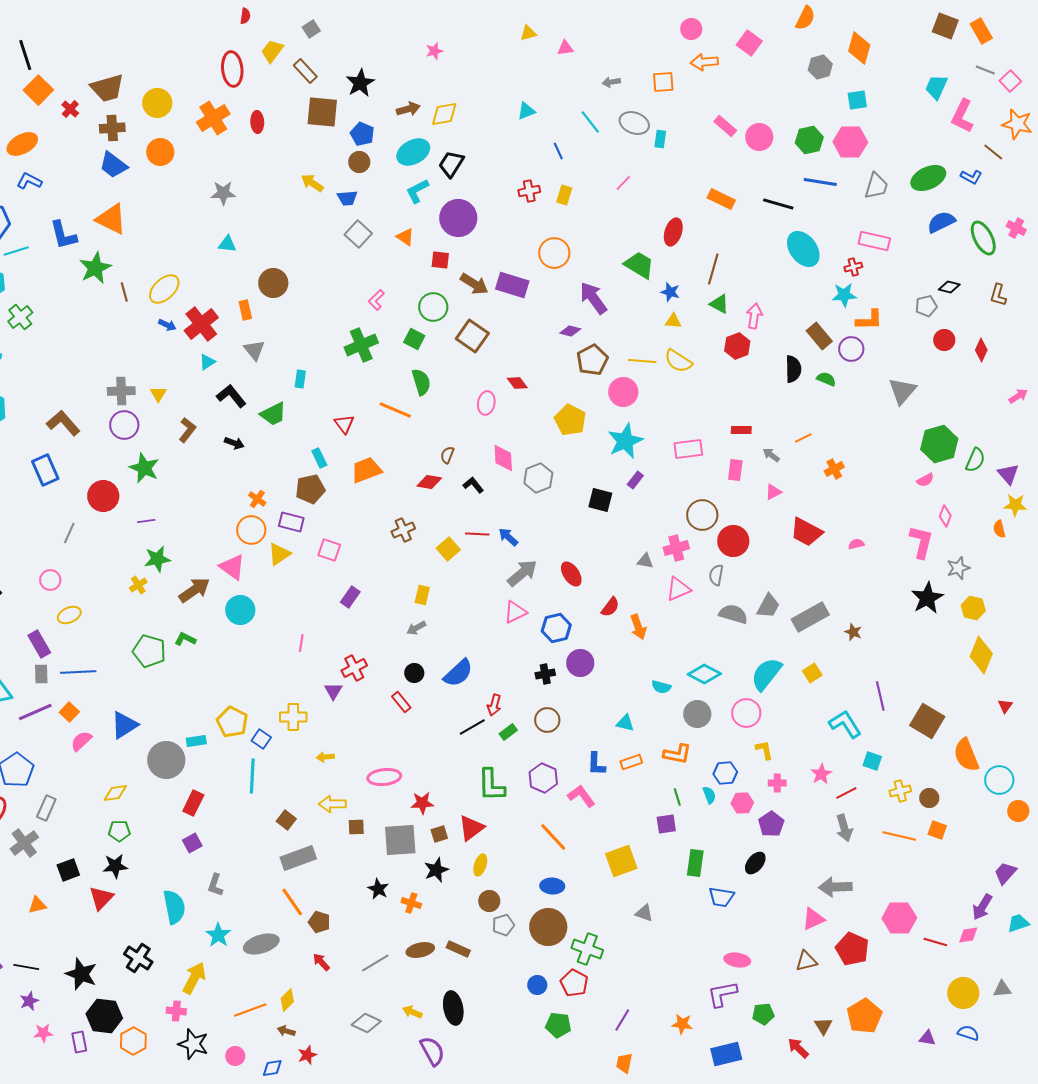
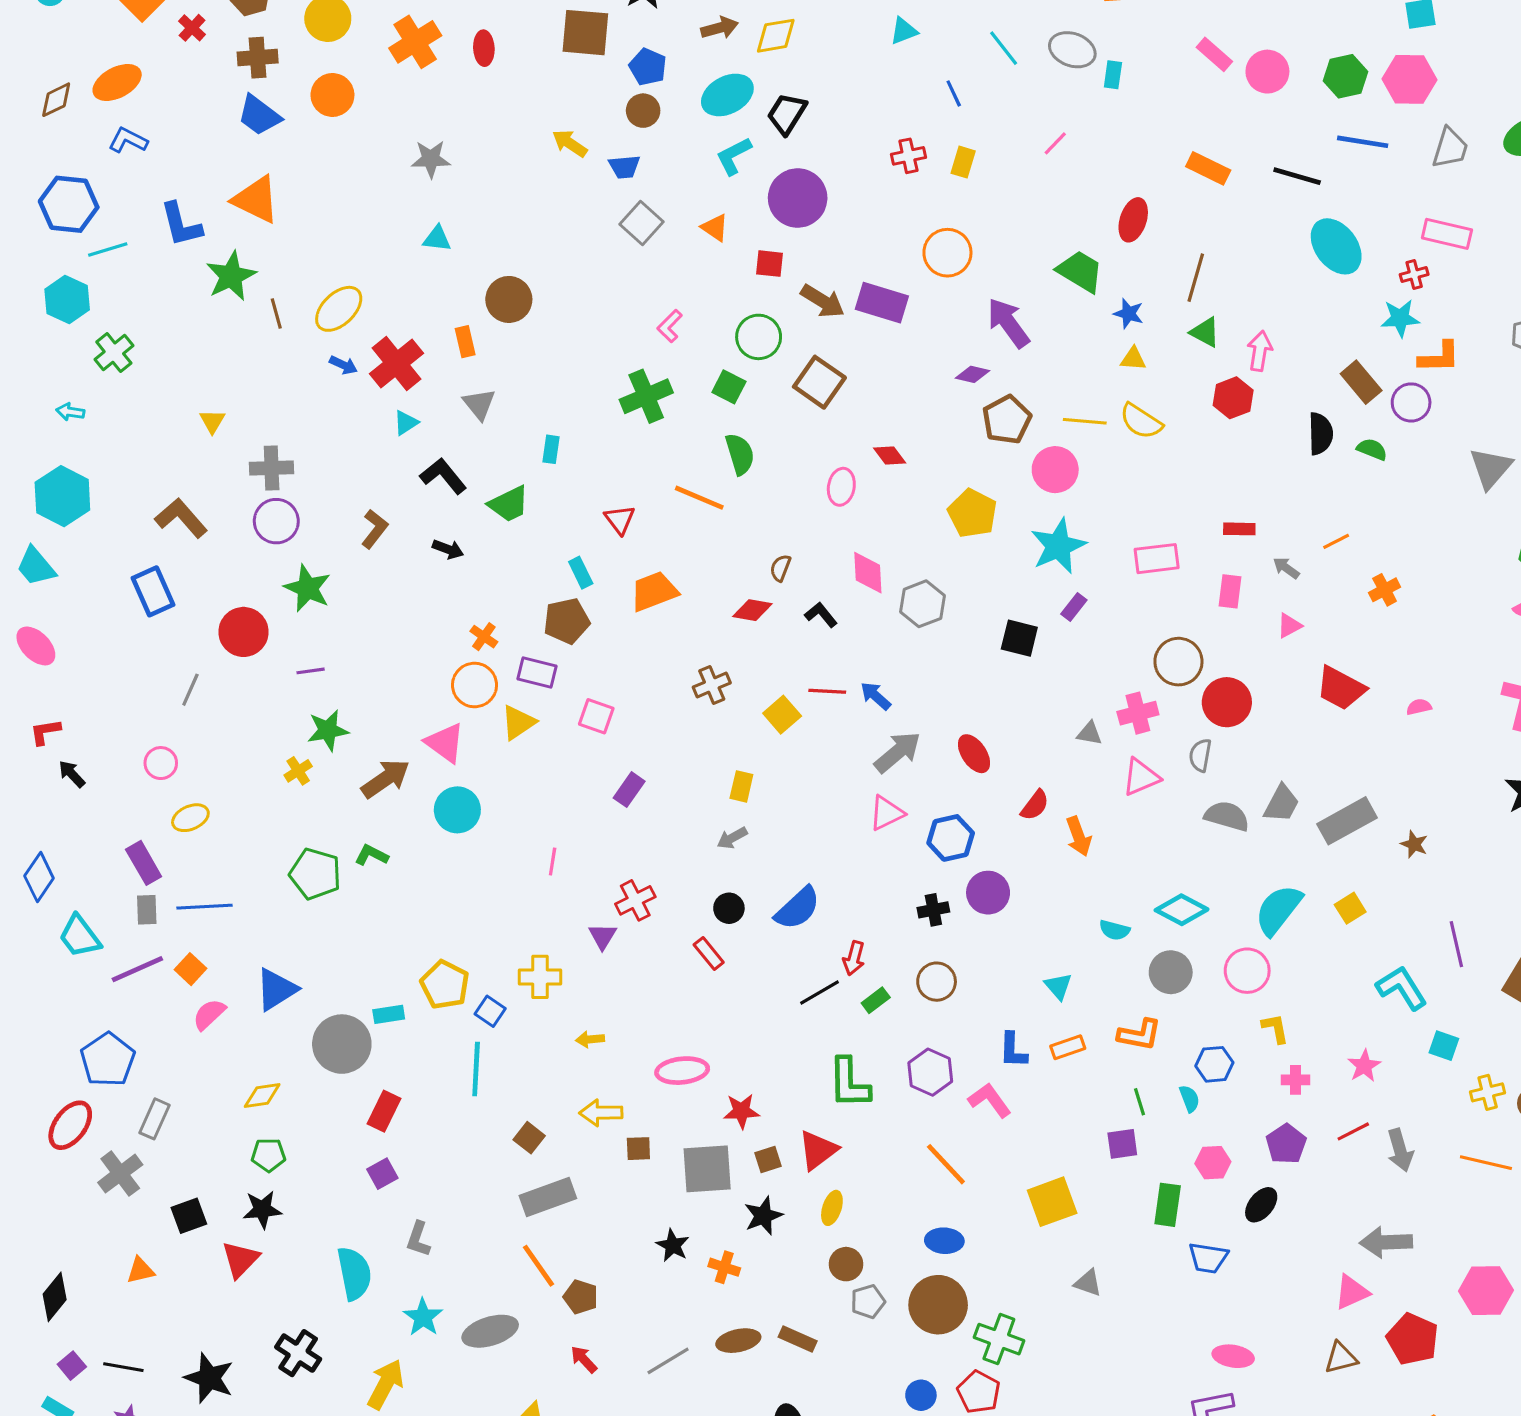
yellow triangle: (158, 394) -> (212, 421), moved
cyan triangle: (625, 723) -> (1058, 986), turned 36
red line: (846, 793) -> (1353, 1131), moved
pink hexagon: (742, 803) -> (1213, 1163), moved

